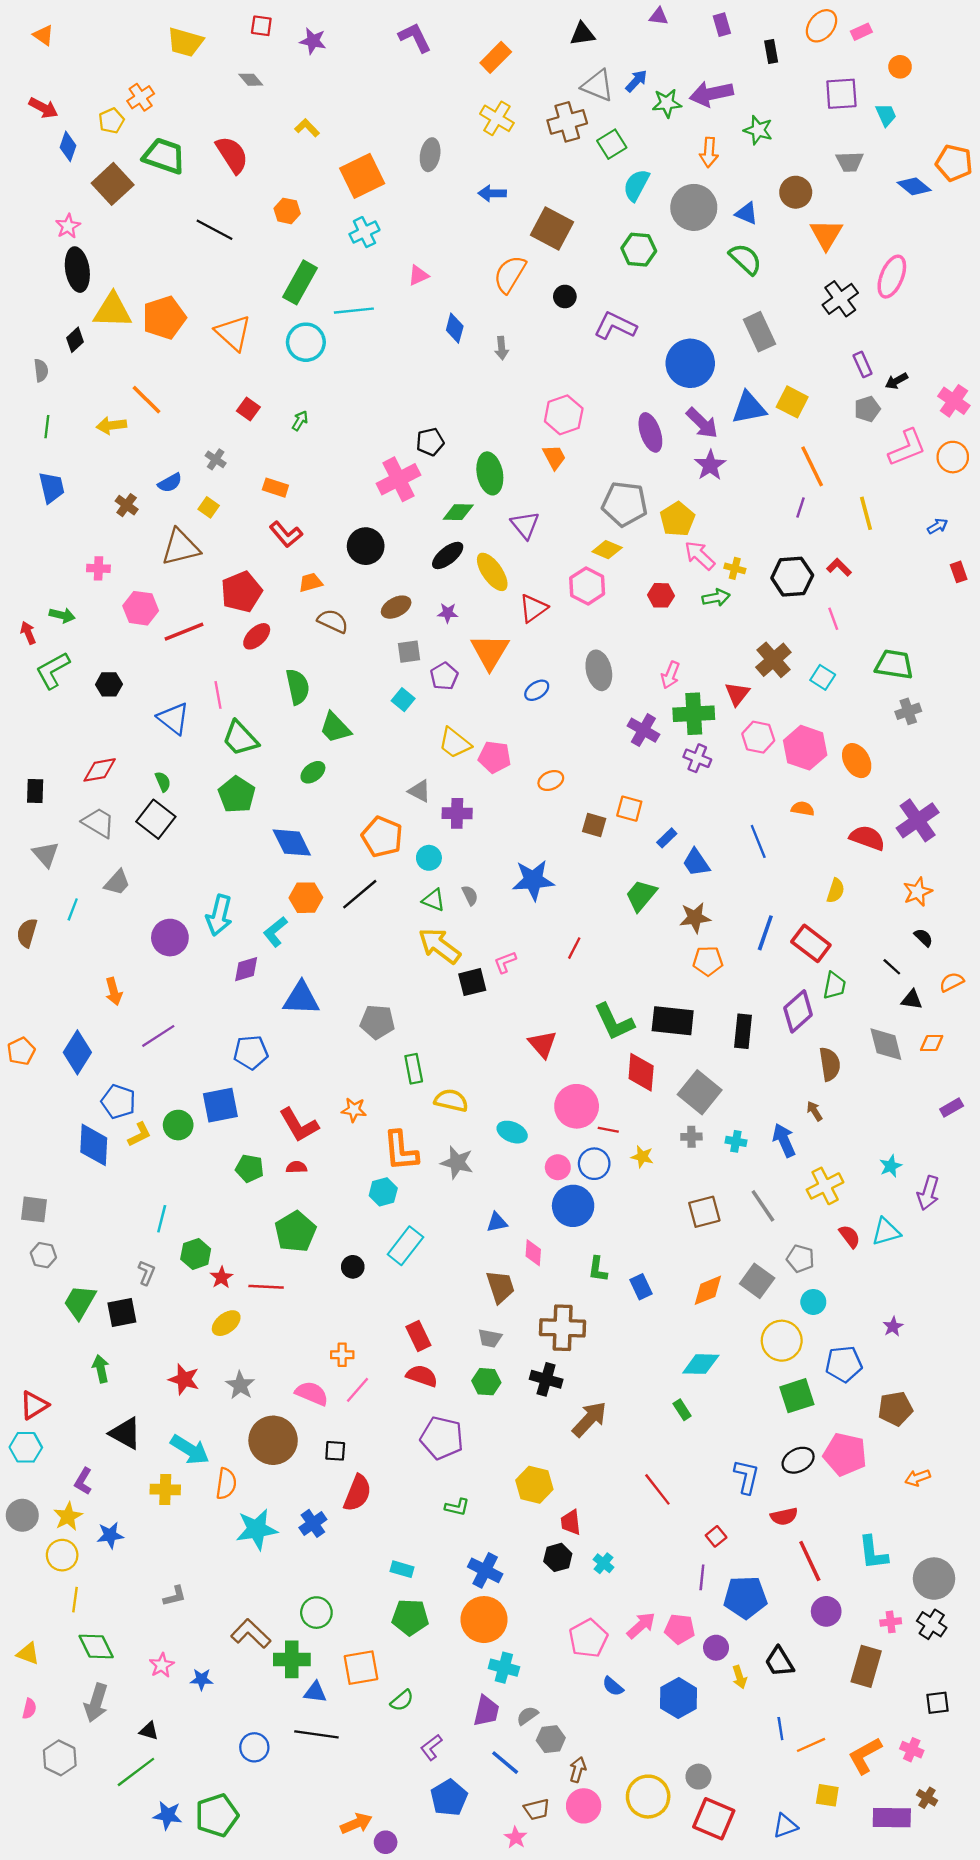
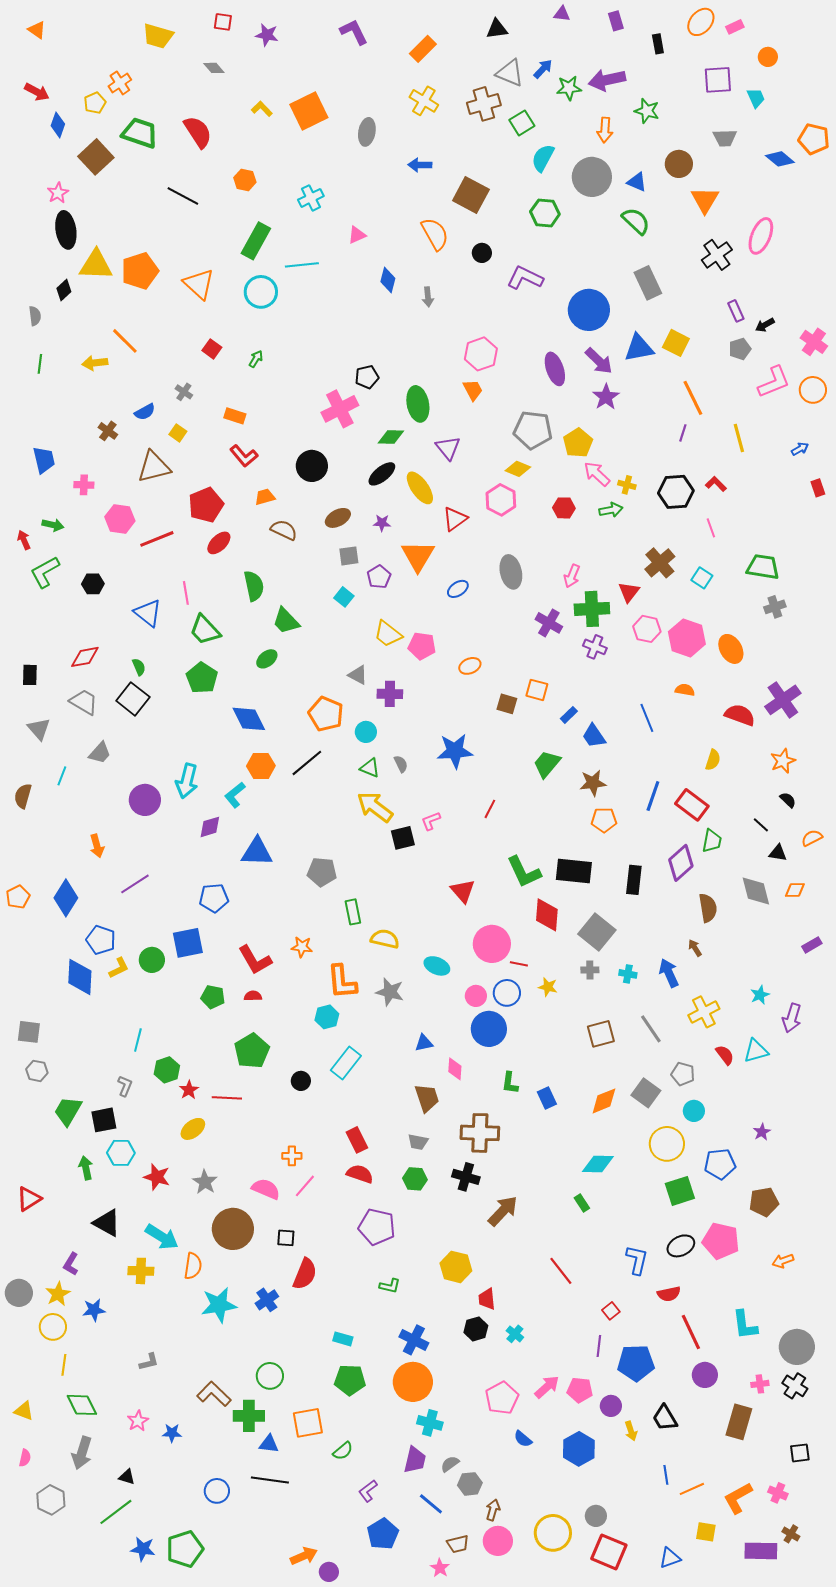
orange square: (362, 176) -> (309, 111), moved
orange semicircle: (510, 274) -> (435, 234), turned 120
blue trapezoid: (52, 488) -> (44, 460), moved
cyan hexagon: (26, 1447) -> (121, 1153), moved

